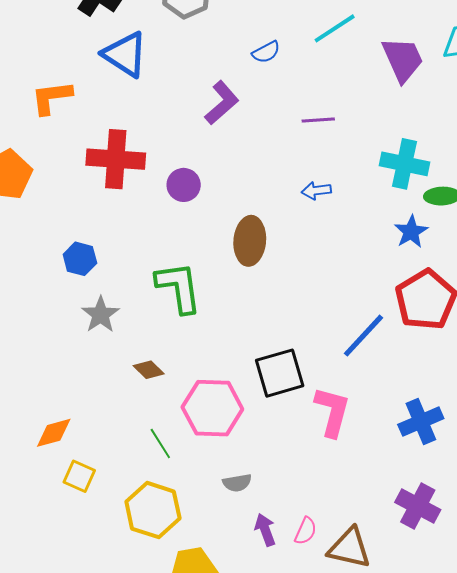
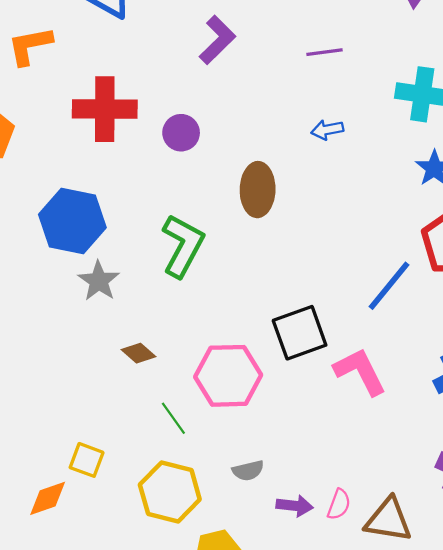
blue hexagon: (80, 259) -> (72, 221), size x1.8
green L-shape: (179, 287) -> (183, 246), turned 40
brown diamond: (149, 370) -> (139, 353), moved
pink L-shape: (332, 412) -> (360, 371), turned -38
orange diamond: (54, 433) -> (48, 498), moved
gray semicircle: (237, 483) -> (248, 471), moved
purple arrow: (265, 530) -> (295, 506), turned 120

